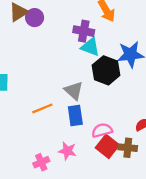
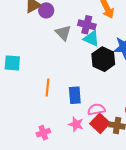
gray triangle: (74, 91) -> (63, 33), moved
orange line: (42, 108) -> (47, 87), turned -66
pink star: (67, 151) -> (76, 124), moved

